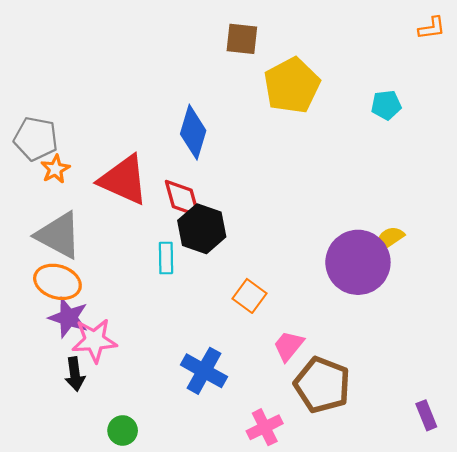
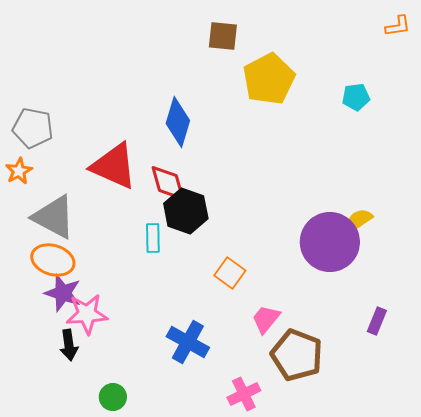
orange star: (55, 169) -> (19, 171), moved
purple rectangle: (426, 415) -> (377, 321), moved, turned 44

